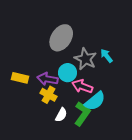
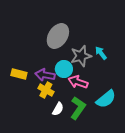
gray star: (85, 59) -> (81, 56), turned 30
cyan semicircle: (95, 101) -> (106, 99), moved

